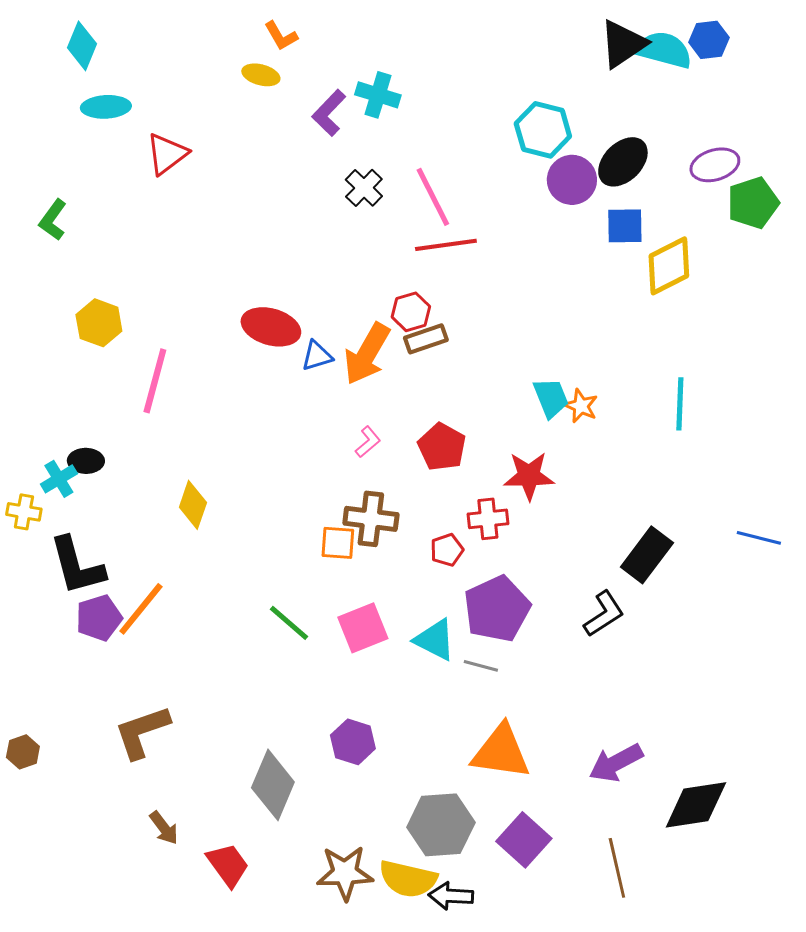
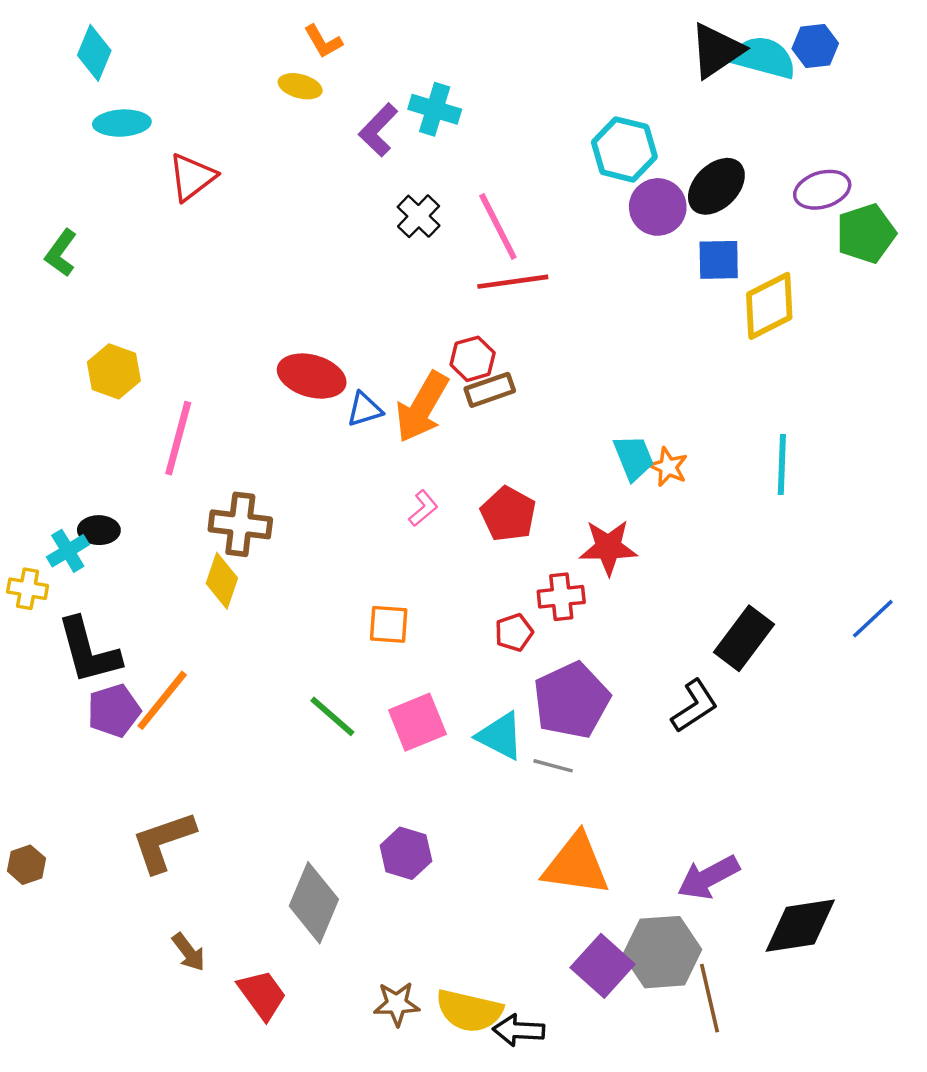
brown cross: (371, 519) -> (240, 524), moved
blue line: (759, 538) -> (873, 619), turned -57
gray hexagon: (441, 825) -> (662, 952), moved
brown star: (345, 873) -> (397, 1004), size x0.7

